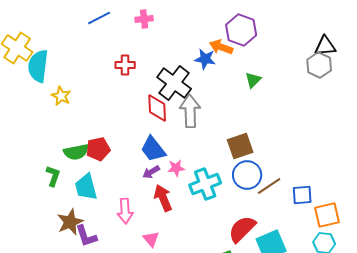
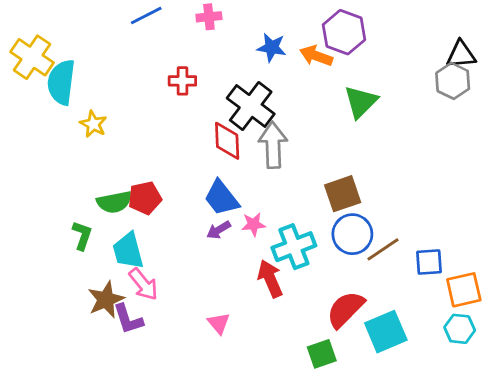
blue star: (205, 59) -> (272, 47), moved
green triangle: (253, 80) -> (361, 102), size x1.5
red arrow: (163, 198) -> (270, 279), moved
pink arrow: (125, 211) -> (143, 284), moved, turned -35

